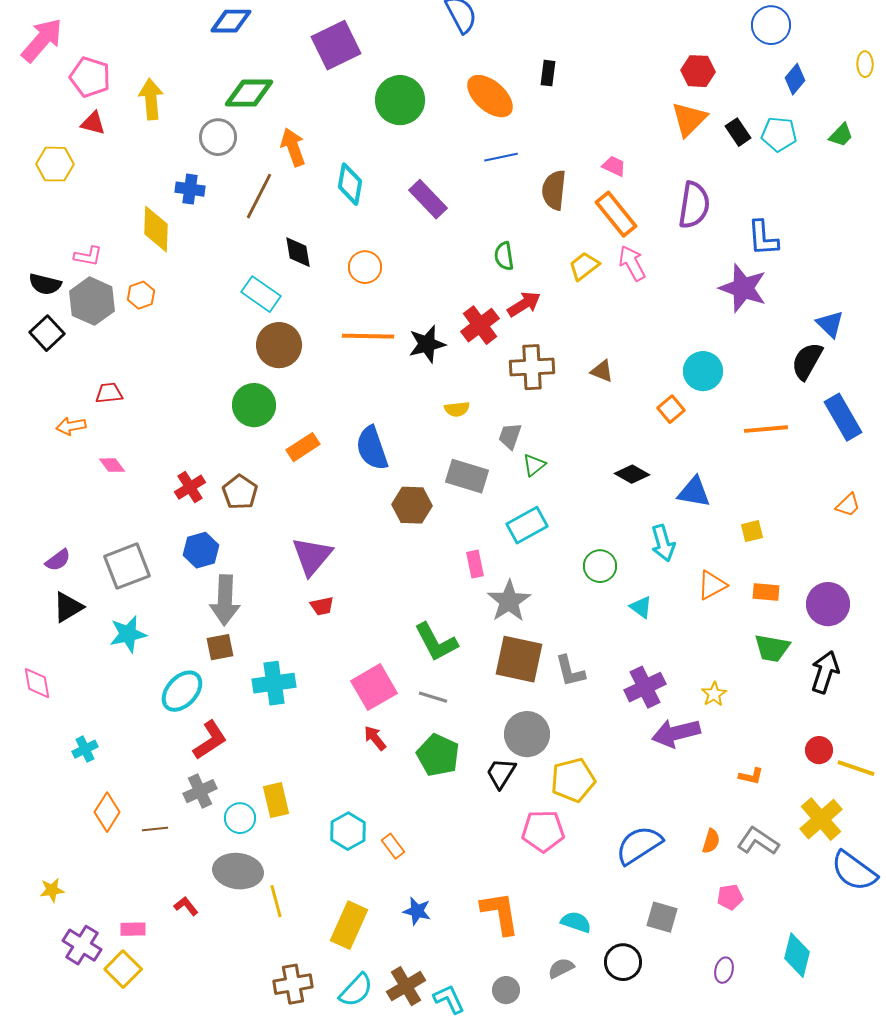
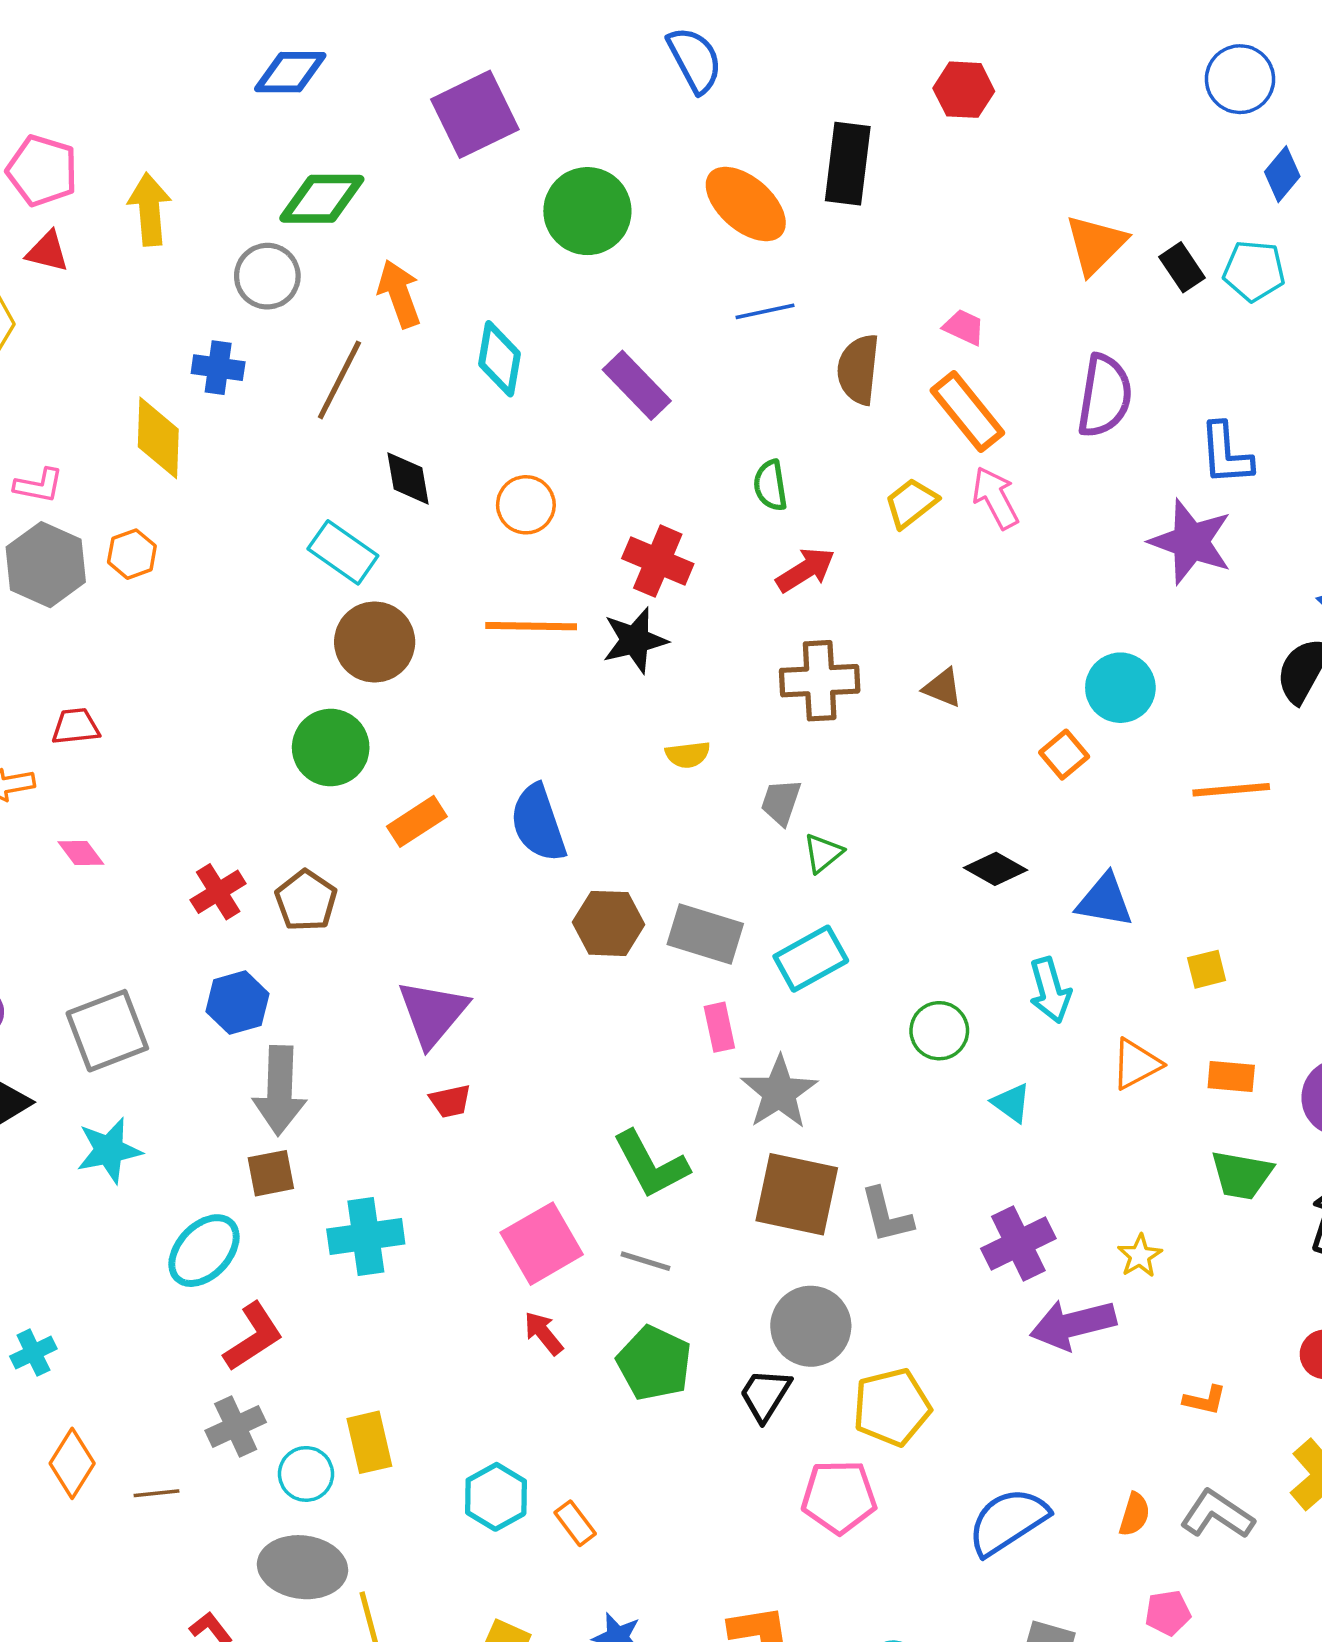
red hexagon: (698, 71) -> (964, 90), moved
black rectangle: (548, 73) -> (848, 164), size x1.8
red cross: (480, 325) -> (658, 561), moved, turned -30
gray rectangle: (467, 476) -> (705, 934), moved

